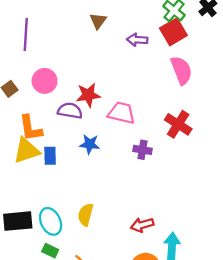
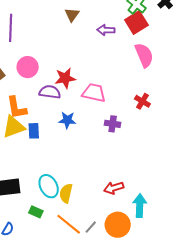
red cross: (178, 124) -> (142, 101), size x0.7
yellow semicircle: (86, 215) -> (66, 193), moved
cyan ellipse: (51, 221) -> (49, 186), moved

